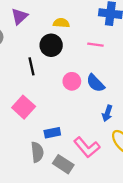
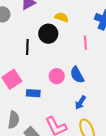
pink line: (95, 45) -> (85, 43), turned 64
pink circle: (72, 81) -> (57, 76), moved
blue rectangle: (52, 133) -> (33, 93), moved

